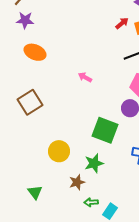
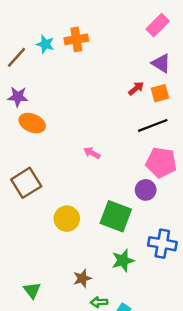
purple star: (25, 20) -> (18, 97), moved
yellow circle: (59, 151) -> (67, 219), moved
green star: (94, 163) -> (123, 260), moved

